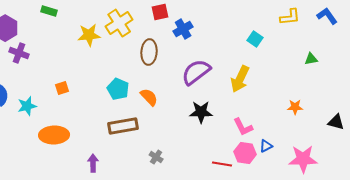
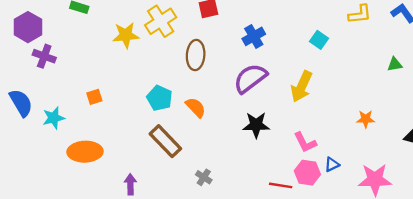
blue cross: (183, 29) -> (254, 36), moved
green triangle: (311, 59) -> (395, 64), moved
brown rectangle: (123, 126) -> (165, 141), turned 56

